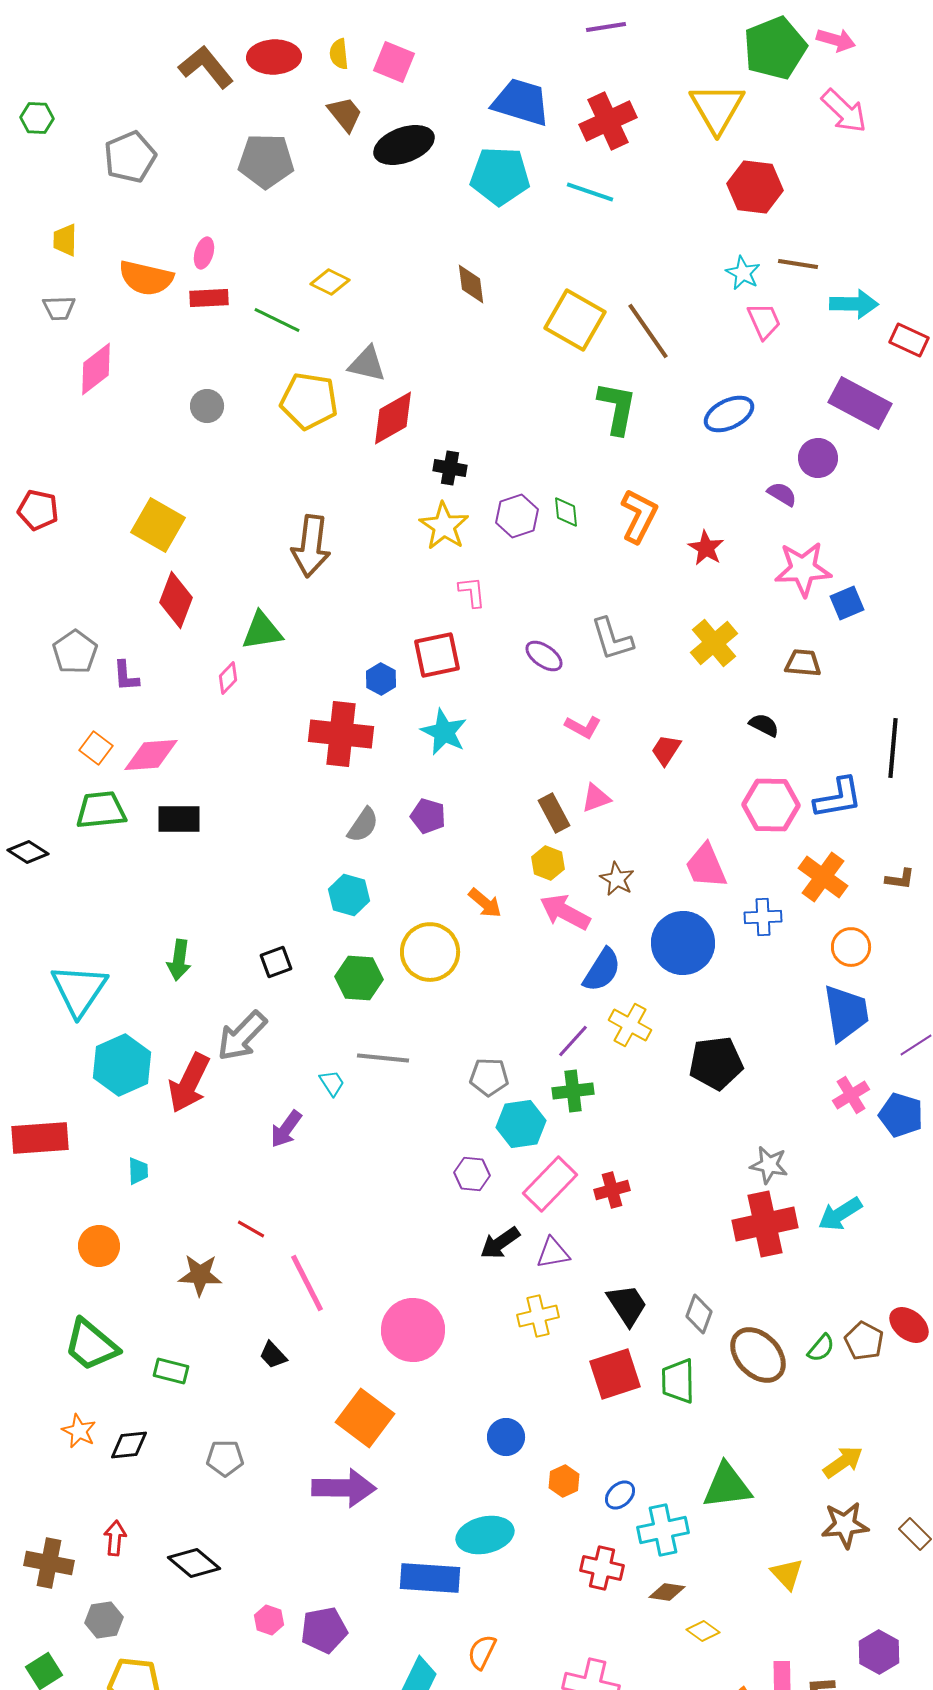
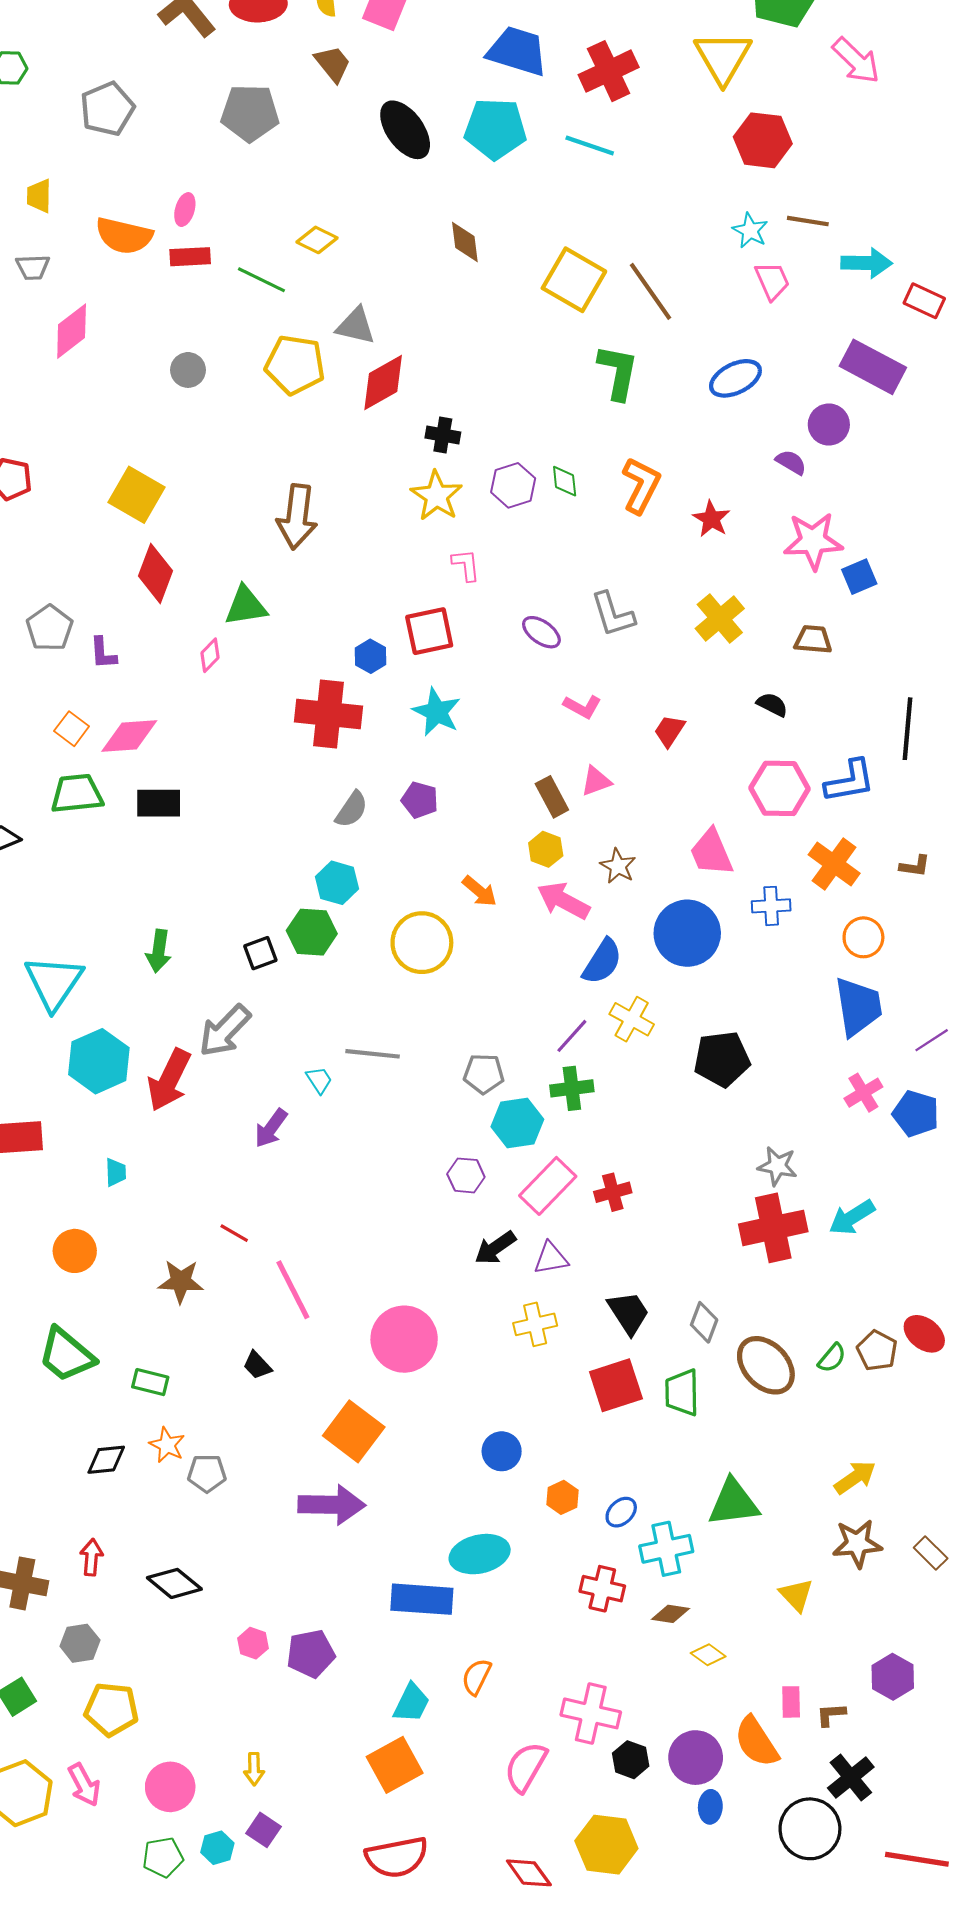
black ellipse: (404, 145) -> (405, 130), moved, turned 74
green hexagon: (359, 978) -> (312, 932), moved
orange star: (79, 1431) -> (167, 1445), moved

